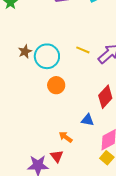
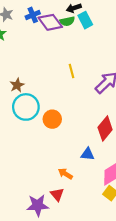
yellow line: (83, 50) -> (72, 71), moved, turned 56
cyan circle: (47, 56) -> (26, 107), moved

